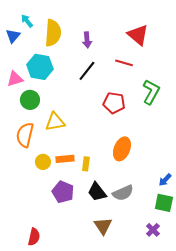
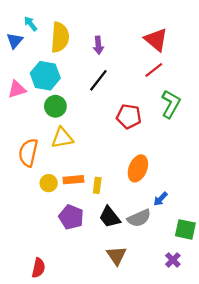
red line: (124, 63) -> (154, 70), moved, turned -54
green circle: (30, 100) -> (55, 106), moved
blue arrow: (165, 180) -> (161, 199), moved

